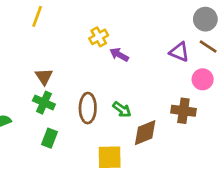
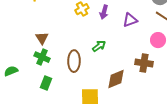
purple triangle: (179, 52) -> (130, 20), moved, turned -42
purple arrow: (119, 55) -> (104, 12), moved, turned -104
green arrow: (122, 109) -> (99, 46), moved, turned -72

